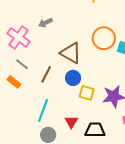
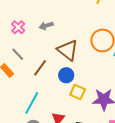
gray arrow: (45, 23) -> (46, 26), moved
pink cross: (18, 37) -> (18, 27), size x0.6

